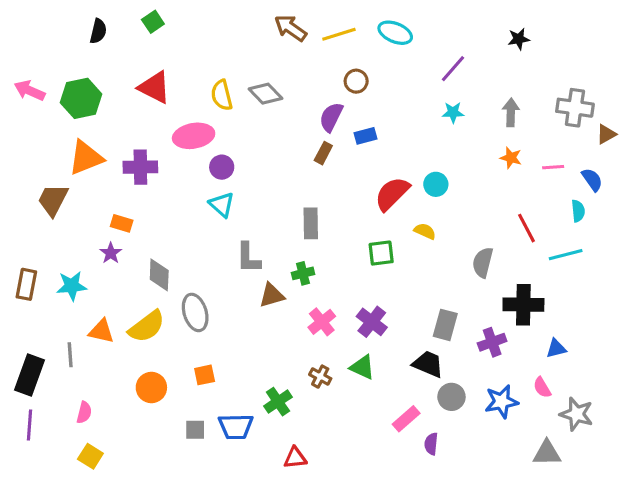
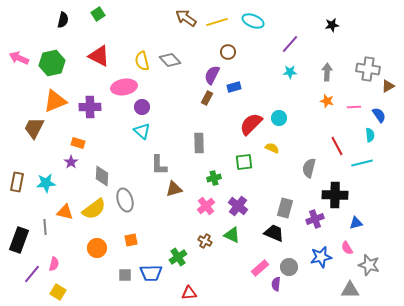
green cross: (303, 273) -> (214, 178), moved
gray circle: (451, 397) -> (289, 267), moved
purple line: (29, 425) -> (32, 274), moved, turned 36

